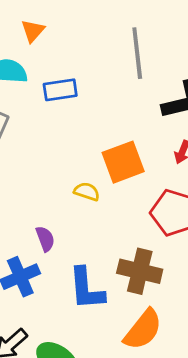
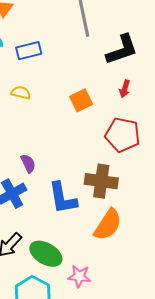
orange square: (123, 162) -> (81, 100), size x0.7
yellow semicircle: (87, 192) -> (21, 93), moved

